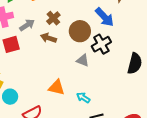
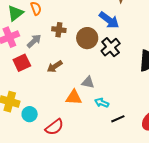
brown cross: (53, 18) -> (59, 30), turned -32
brown arrow: (49, 38) -> (55, 67), moved, turned -42
gray triangle: (83, 60) -> (88, 82), moved

